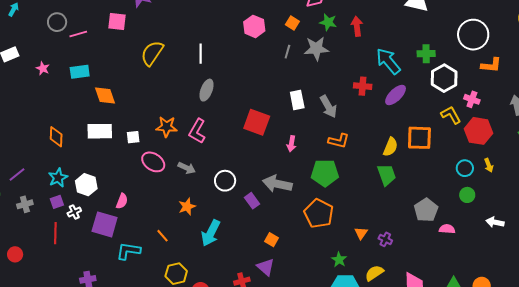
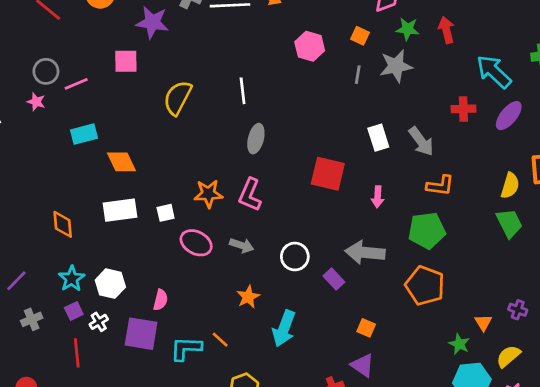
pink star: (43, 68) -> (36, 102), moved
orange triangle: (361, 233) -> (483, 323), moved
cyan L-shape: (128, 251) -> (186, 348), moved

